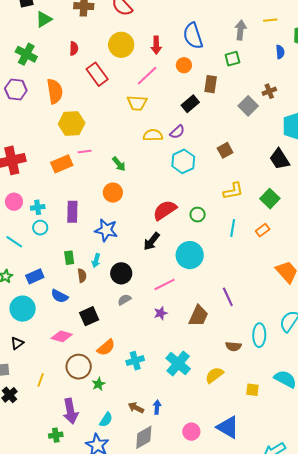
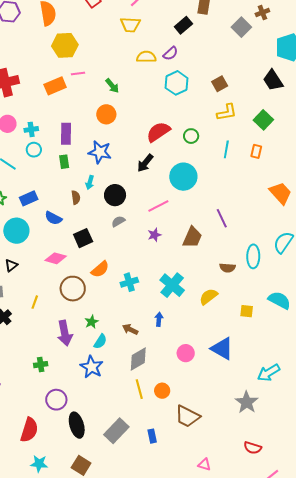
brown square: (225, 150) -> (220, 84), moved
orange rectangle: (263, 230) -> (256, 151), turned -40
green rectangle: (69, 258) -> (64, 162), moved
green star: (98, 384) -> (92, 322), moved
blue arrow: (157, 407) -> (159, 319), moved
green cross: (56, 435) -> (41, 365), moved

